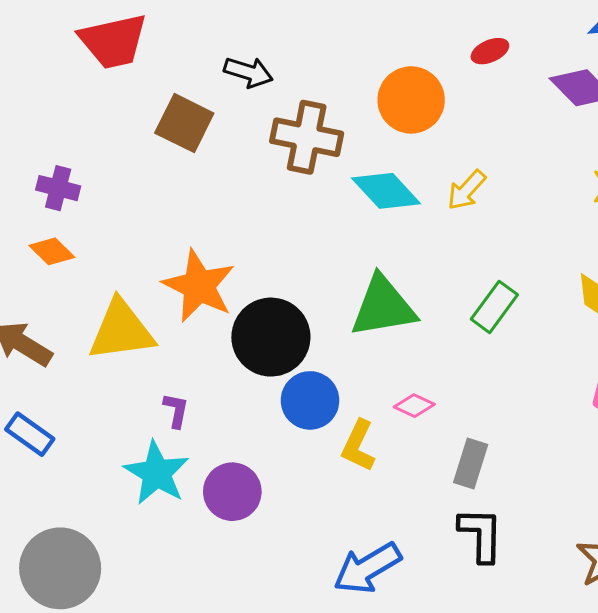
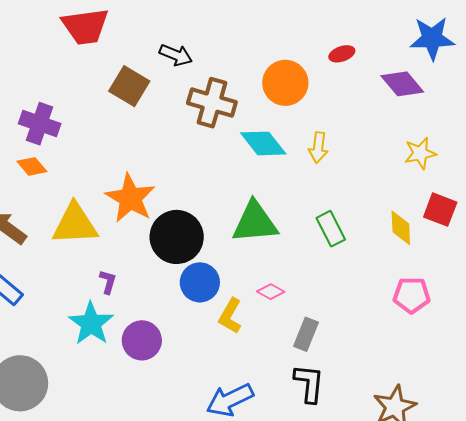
purple cross: (58, 188) -> (40, 124), size x1.4
yellow arrow: (467, 190) -> (318, 147), turned -40
green rectangle: (494, 307) -> (331, 229), turned -68

